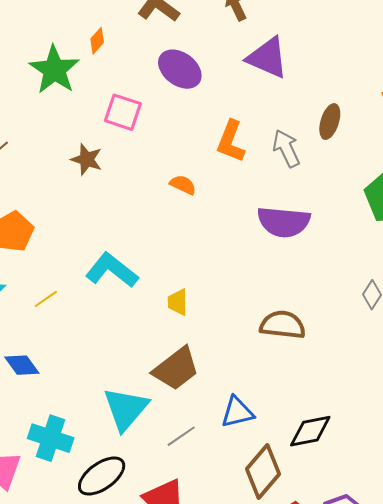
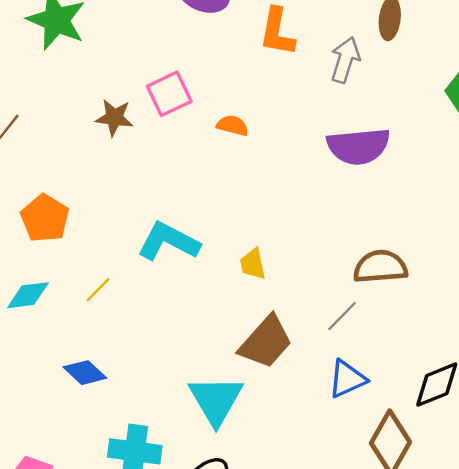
pink square: (123, 112) -> (169, 94), moved, turned -33
orange L-shape: (231, 141) -> (277, 32), moved
gray arrow: (286, 148) -> (345, 60), turned 54
gray line: (181, 436) -> (342, 316), moved

